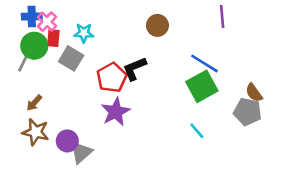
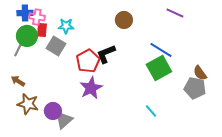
purple line: (222, 17) -> (175, 13), turned -60
pink cross: (47, 22) -> (37, 17), turned -35
brown arrow: (34, 103) -> (18, 81), moved, turned 80
cyan line: (197, 131) -> (151, 111), moved

